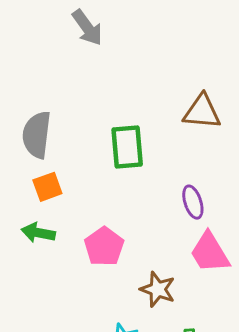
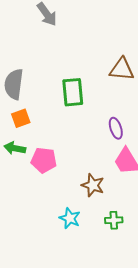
pink pentagon: (104, 246) -> (44, 160), moved, turned -30

